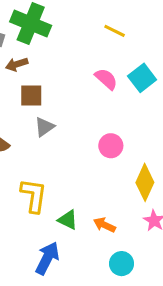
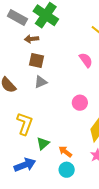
green triangle: (68, 220) -> (43, 143), turned 40
blue arrow: (47, 258) -> (25, 165), turned 30
cyan circle: (122, 264) -> (67, 170), moved

